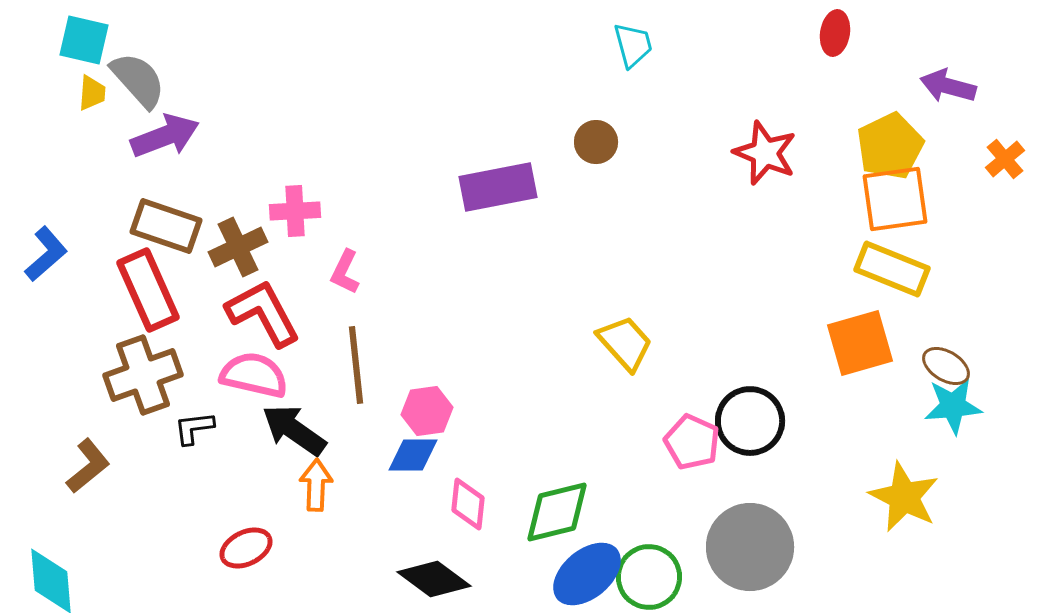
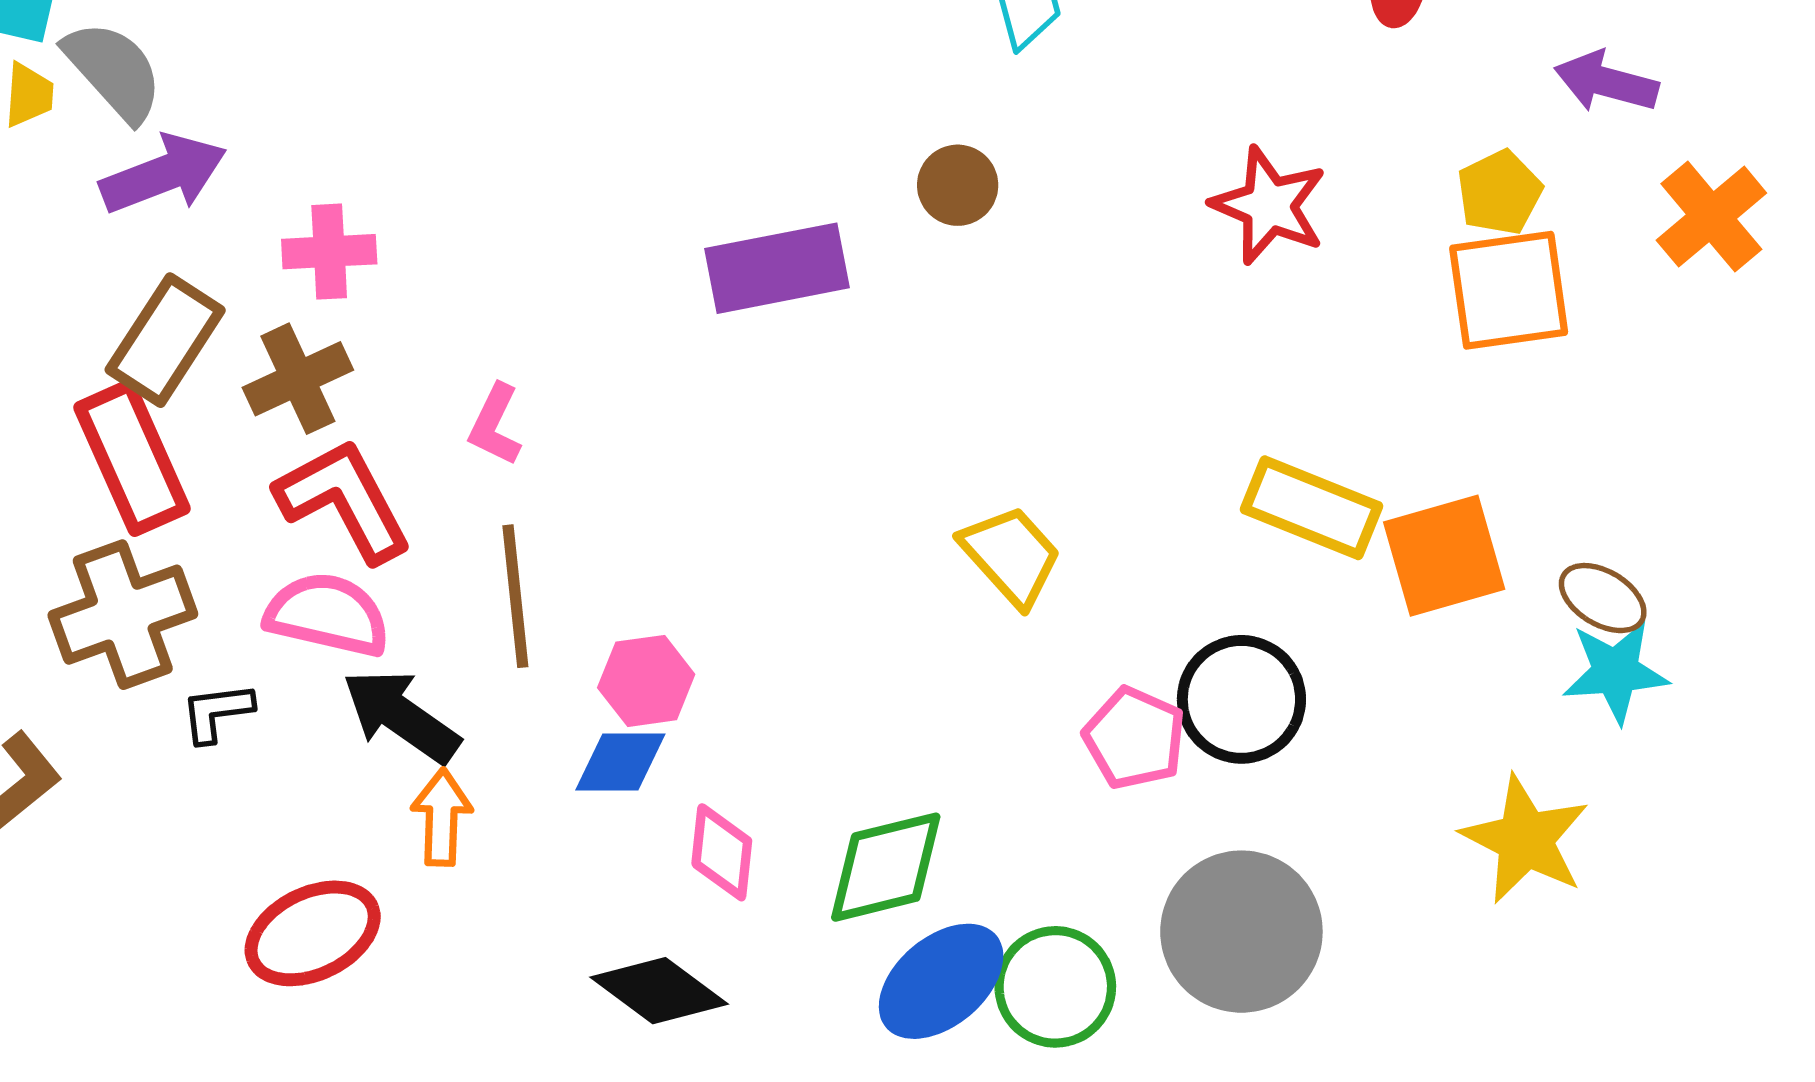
yellow pentagon: (890, 146) -> (1499, 193), size x0.7
orange cross: (1005, 159) -> (1711, 217), size x1.5
pink cross: (295, 211) -> (329, 252), moved
brown rectangle: (166, 226) -> (165, 340), turned -76
yellow rectangle: (892, 269) -> (1311, 508), moved
red ellipse: (246, 548) -> (313, 933), size x1.4

